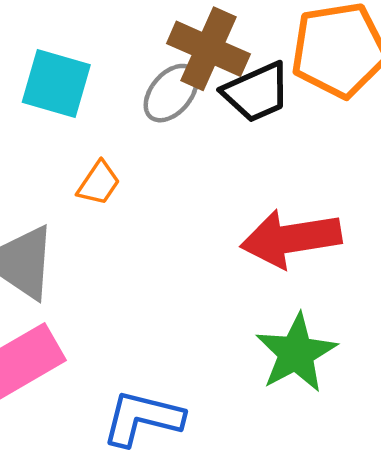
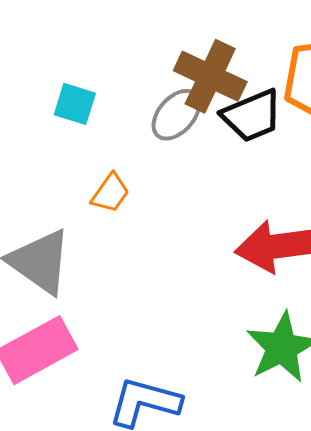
cyan square: (56, 84) -> (75, 104), size x0.7

